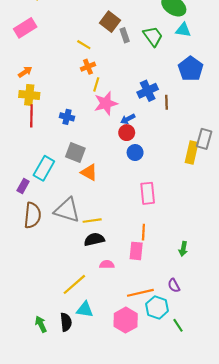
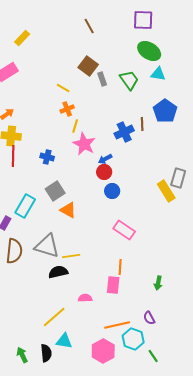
brown line: (166, 102) -> (142, 124), moved
pink star: (106, 103) -> (84, 144), turned -30
gray square: (75, 153) -> (55, 191), turned 36
yellow rectangle: (192, 153) -> (166, 191), turned -45
pink rectangle: (148, 193) -> (124, 230), turned -50
black semicircle: (94, 239) -> (58, 272), moved

